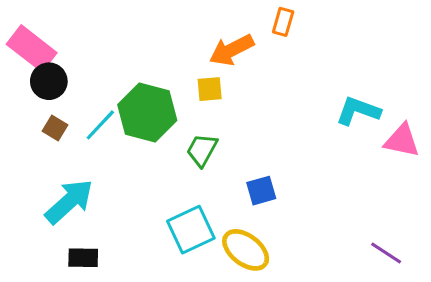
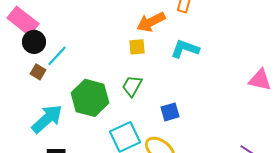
cyan L-shape: (358, 111) -> (185, 49), moved
green hexagon: (147, 112) -> (90, 98), moved
cyan line: (100, 125) -> (57, 56), moved

